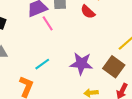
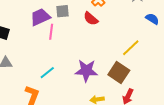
pink line: (48, 23) -> (51, 32), turned 42

